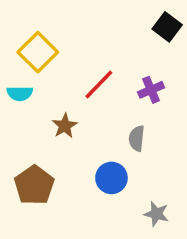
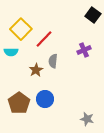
red line: (99, 84) -> (44, 39), moved
gray semicircle: (137, 138) -> (53, 61), moved
blue circle: (111, 178) -> (45, 99), moved

